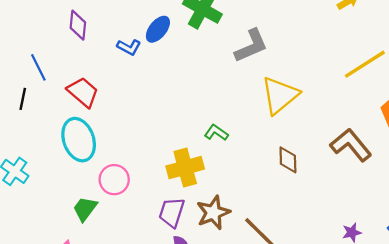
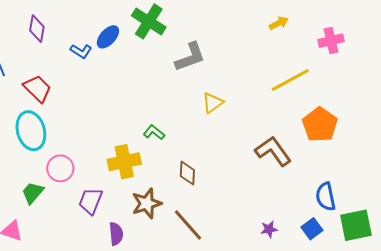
yellow triangle: (280, 95) -> (213, 103), size x0.6
brown diamond: (288, 160) -> (187, 173), moved
purple trapezoid: (172, 212) -> (91, 201), moved

